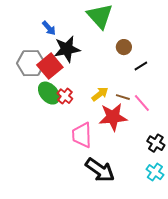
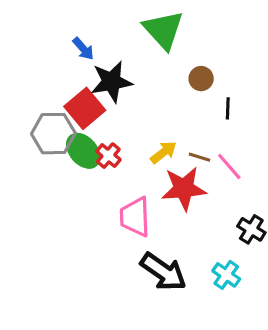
gray hexagon: (31, 63) -> (53, 134), moved
black line: (141, 66) -> (228, 108), turned -56
cyan cross: (155, 172) -> (226, 275), moved

